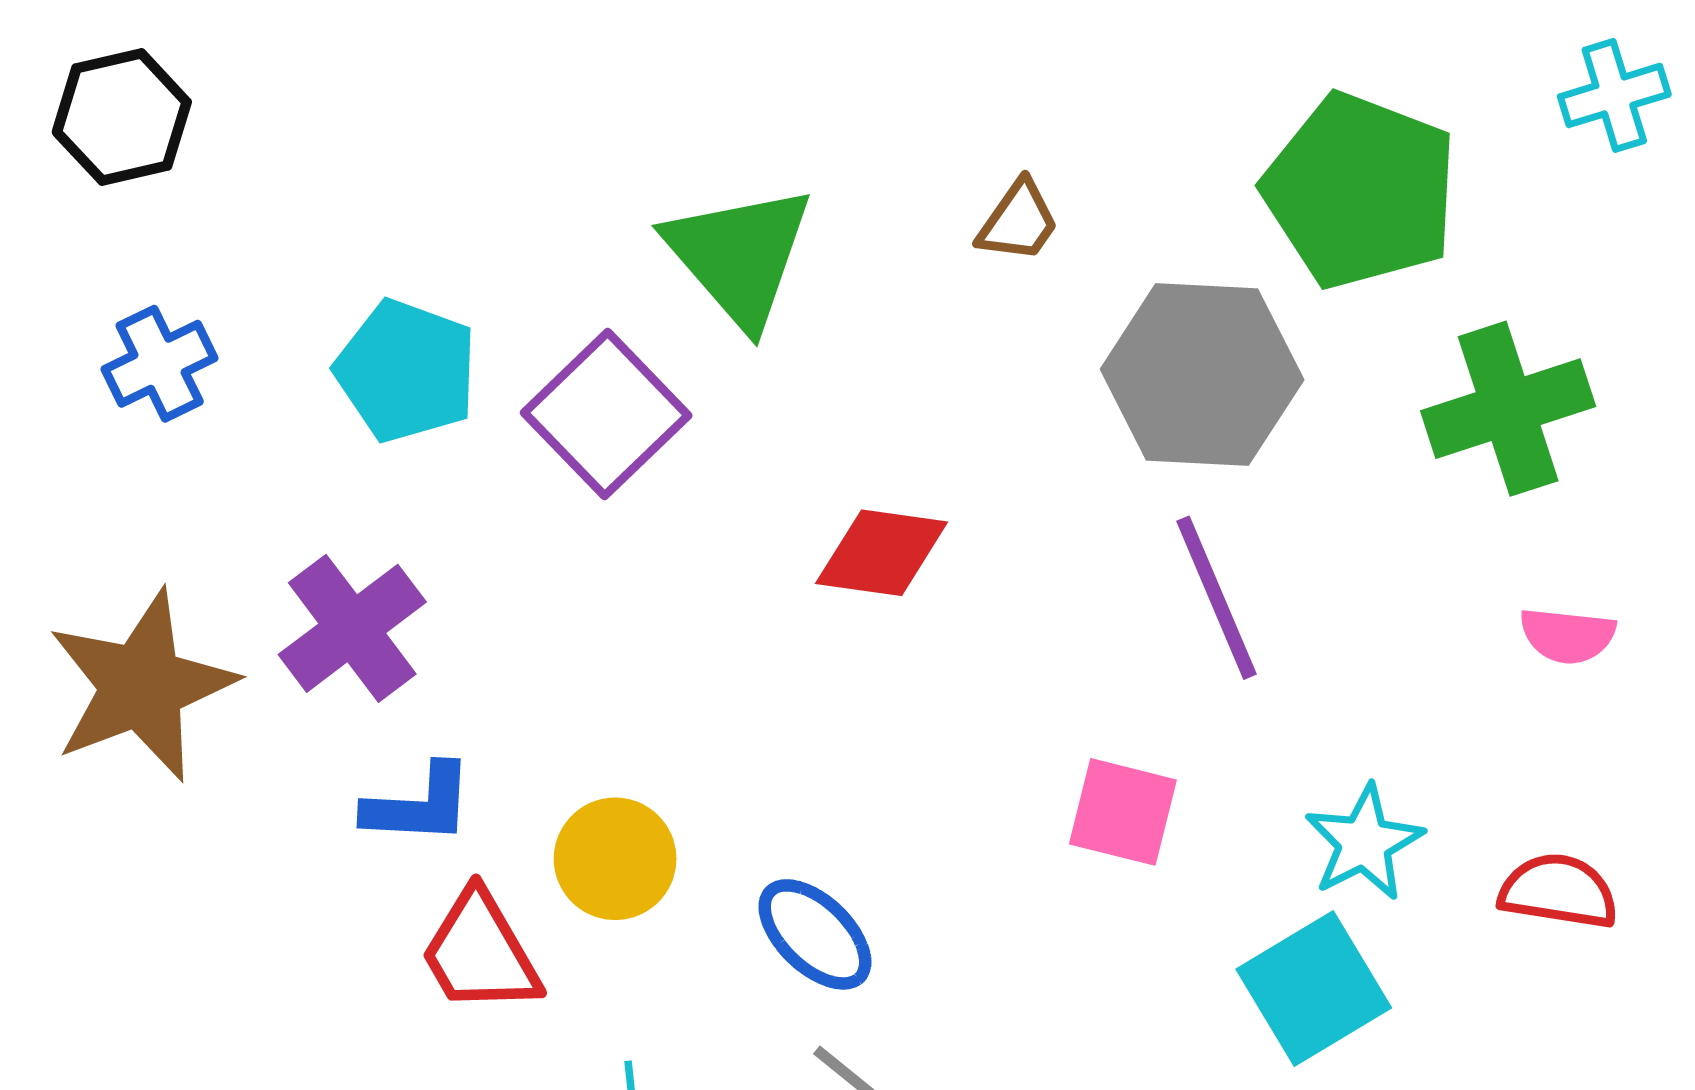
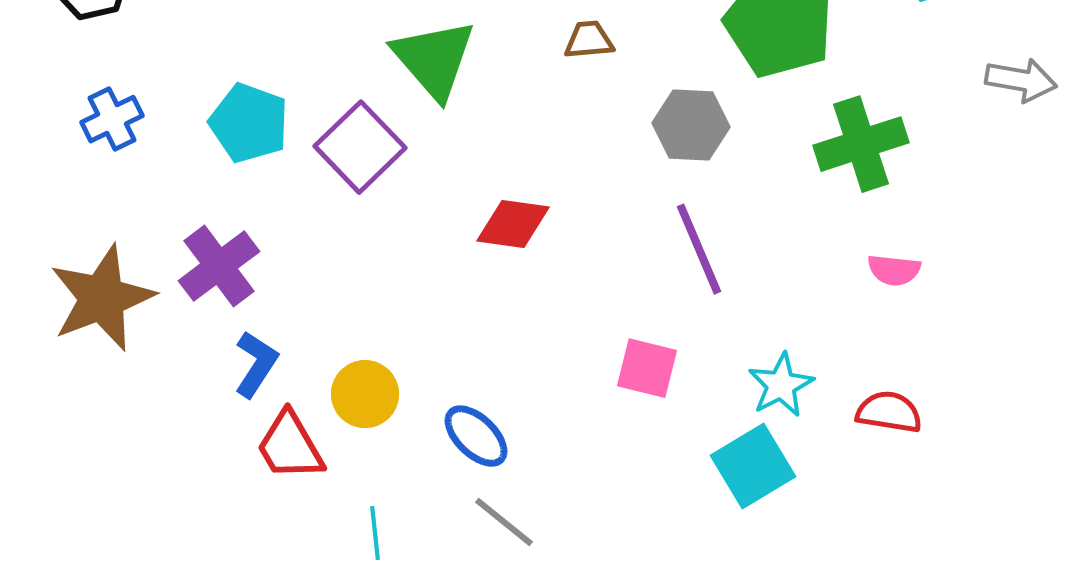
brown trapezoid: (1018, 221) -> (589, 40), turned -130
gray hexagon: (1202, 374) -> (691, 125), size x0.7
blue L-shape: (419, 805) -> (256, 364), turned -60

